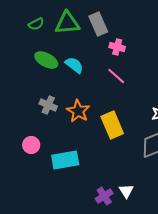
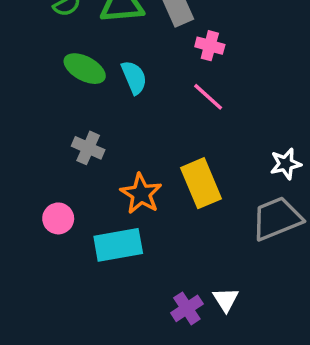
cyan semicircle: (74, 65) -> (134, 77), turned 30
orange star: (78, 111) -> (141, 194), moved

